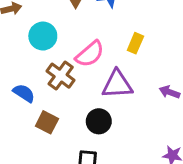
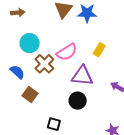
cyan circle: (43, 36) -> (30, 43), moved
black circle: (99, 121) -> (78, 101), moved

